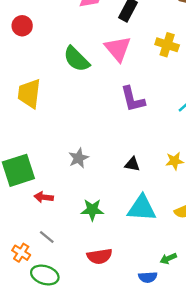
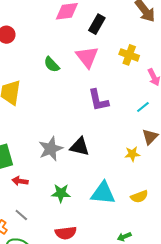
green semicircle: (76, 59) -> (52, 64), size x0.7
gray star: (79, 158) -> (51, 149), size x1.4
black triangle: (132, 164) -> (80, 147), moved, size x1.5

